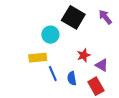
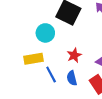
red star: (84, 55) -> (74, 55), moved

